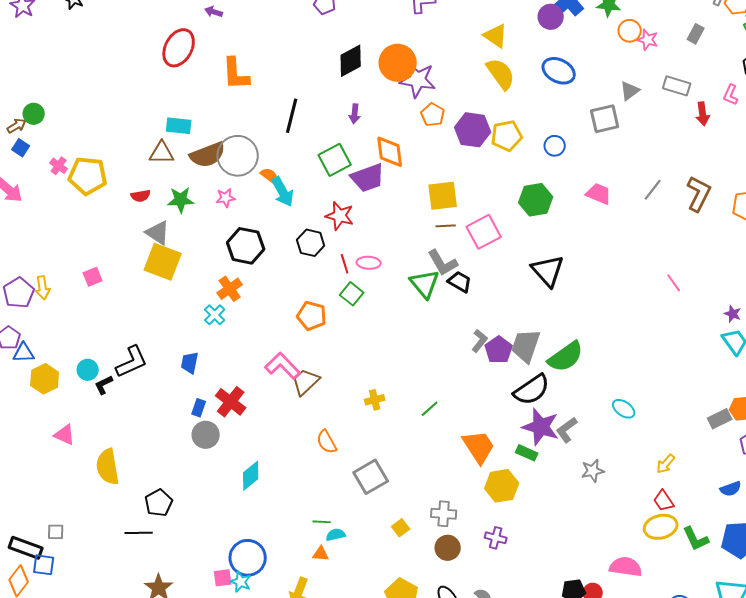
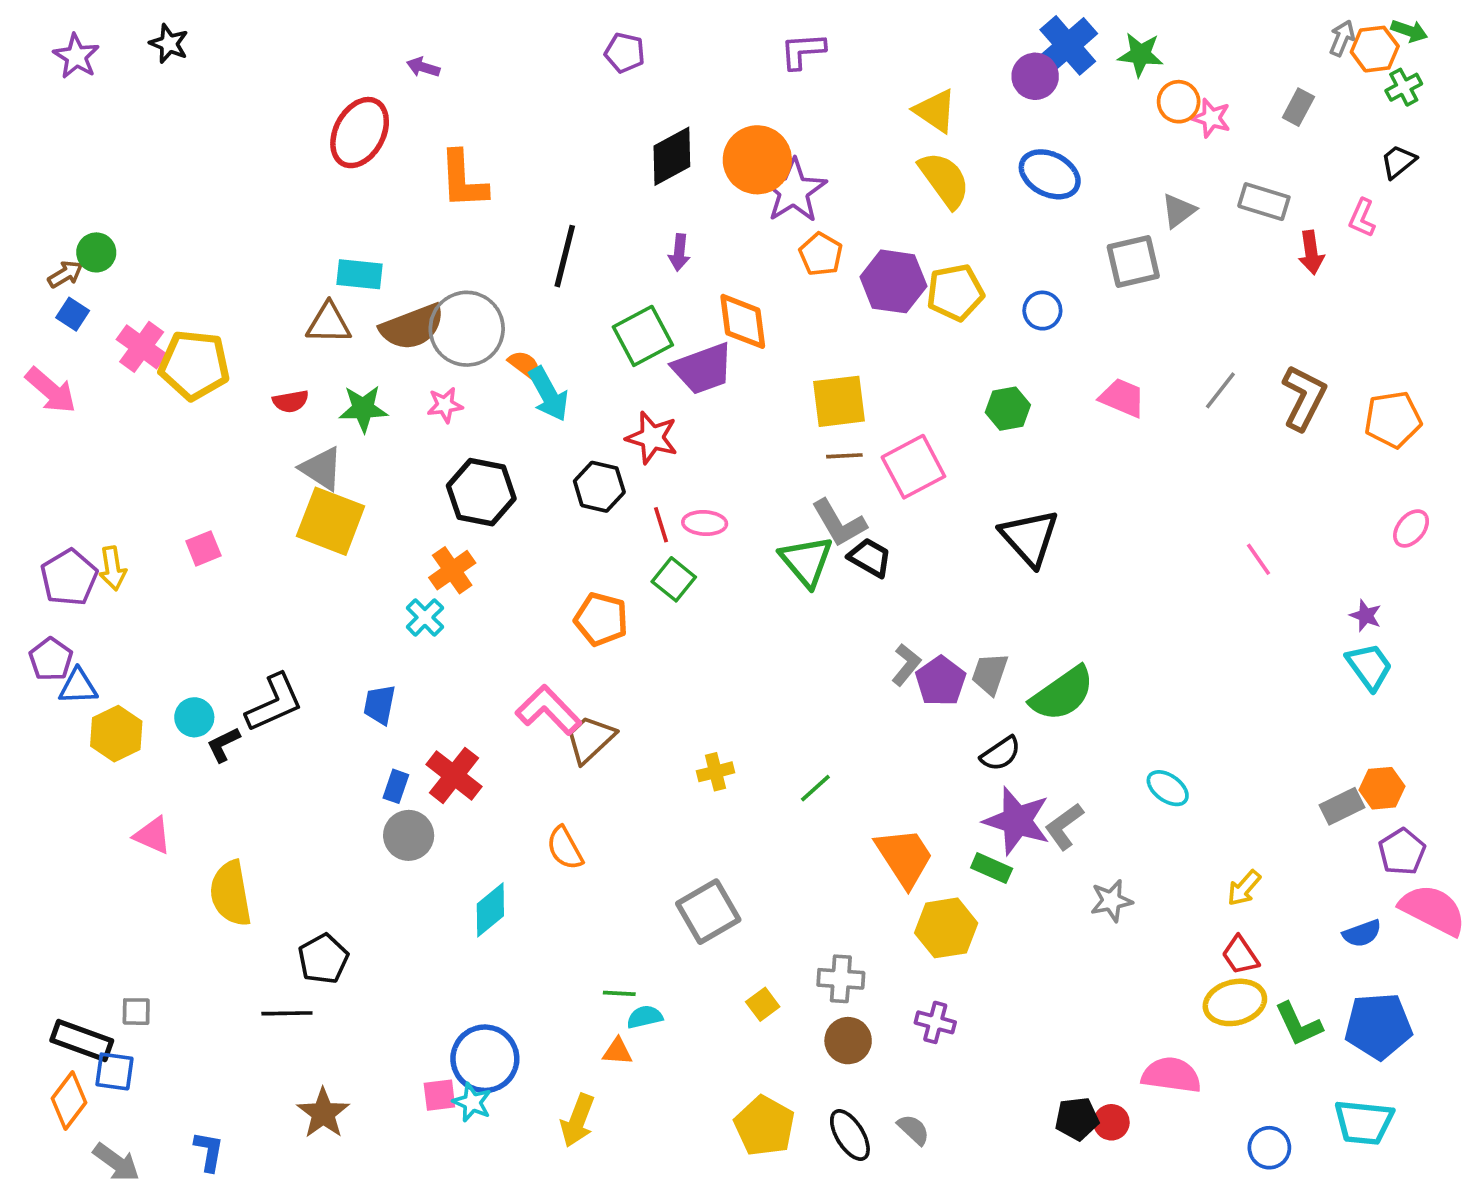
purple star: (418, 80) -> (794, 191), turned 30
pink cross: (59, 166) -> (142, 347), size x1.5
green hexagon: (536, 200) -> (1008, 409), size x0.7
gray trapezoid: (526, 346) -> (990, 674), size x0.7
black semicircle: (532, 390) -> (1001, 754), size x0.6
orange semicircle: (327, 442) -> (565, 848), moved

